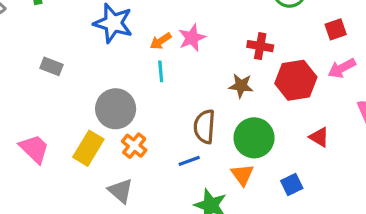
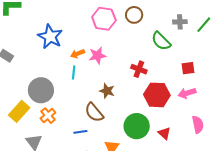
brown star: (241, 86) -> (107, 91), moved
brown semicircle: (204, 127) -> (94, 112), turned -55
green circle: (254, 138) -> (137, 126), moved

